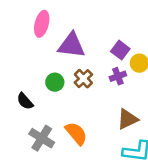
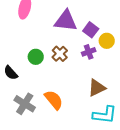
purple triangle: (71, 45) -> (66, 21), moved

